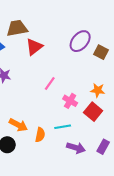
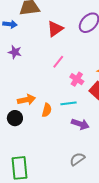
red triangle: (34, 47) -> (55, 29), moved
orange arrow: (18, 125) -> (26, 100), turned -42

